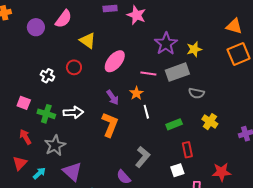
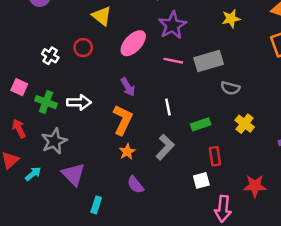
purple star: (166, 44) -> (172, 25), moved
yellow star: (194, 49) -> (231, 19), moved
orange star: (136, 93) -> (127, 152), moved
gray L-shape: (143, 157) -> (165, 147), moved

